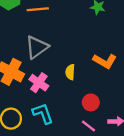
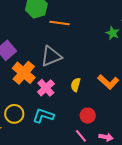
cyan L-shape: (43, 113) -> (43, 116), turned -65

